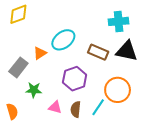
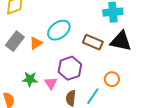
gray rectangle: (18, 67) -> (15, 41), moved
orange circle: (118, 90) -> (112, 79), size x0.6
pink triangle: (55, 107) -> (51, 83), moved, turned 40

